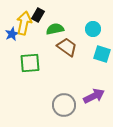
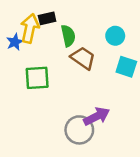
black rectangle: (38, 15) -> (47, 18), turned 48
green semicircle: (55, 29) -> (68, 36), turned 90
purple arrow: (94, 96) -> (97, 116), moved

